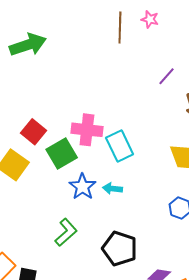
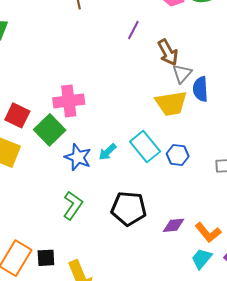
cyan rectangle: (120, 146) -> (145, 147), moved
cyan arrow: (112, 189) -> (107, 152), turned -36

